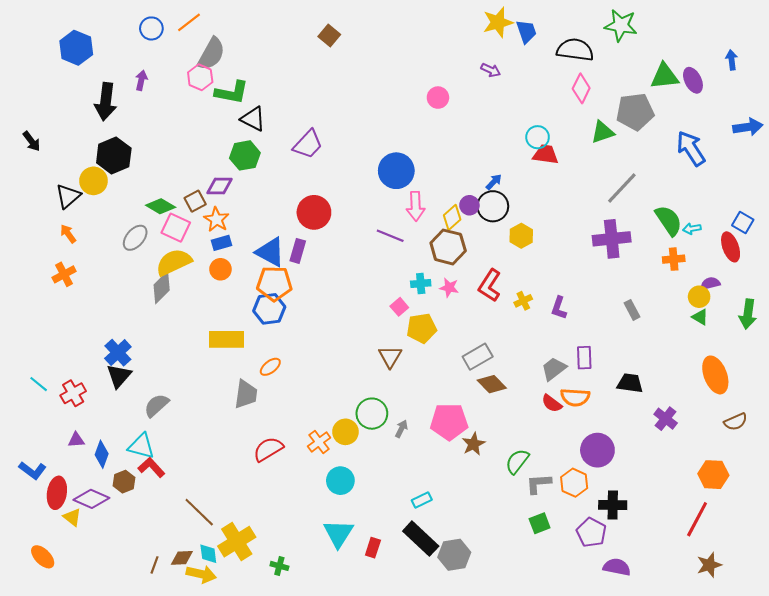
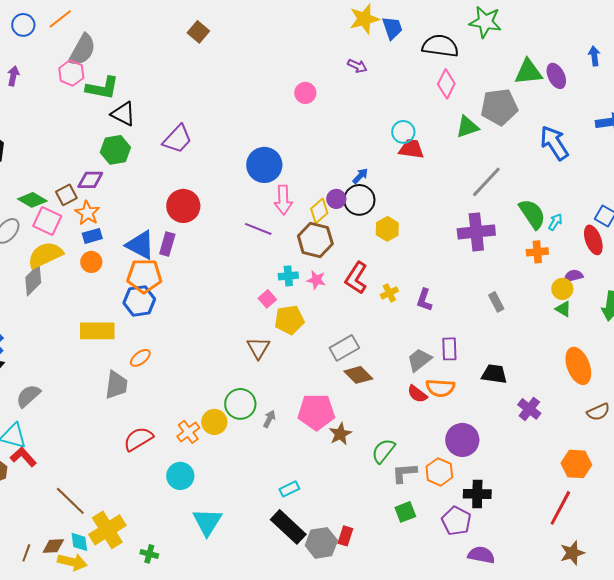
cyan arrow: (692, 229) -> (555, 222), turned 132
cyan circle: (340, 481) -> (180, 476), moved
red rectangle: (373, 548) -> (345, 536), moved

